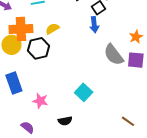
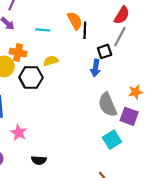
orange cross: (21, 29) -> (18, 53), size x0.7
cyan square: (84, 92) -> (112, 140), moved

